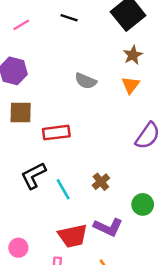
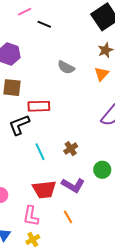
black line: (69, 18) -> (44, 24), moved
pink line: (21, 25) -> (25, 12), moved
black L-shape: (33, 176) -> (19, 125), moved

